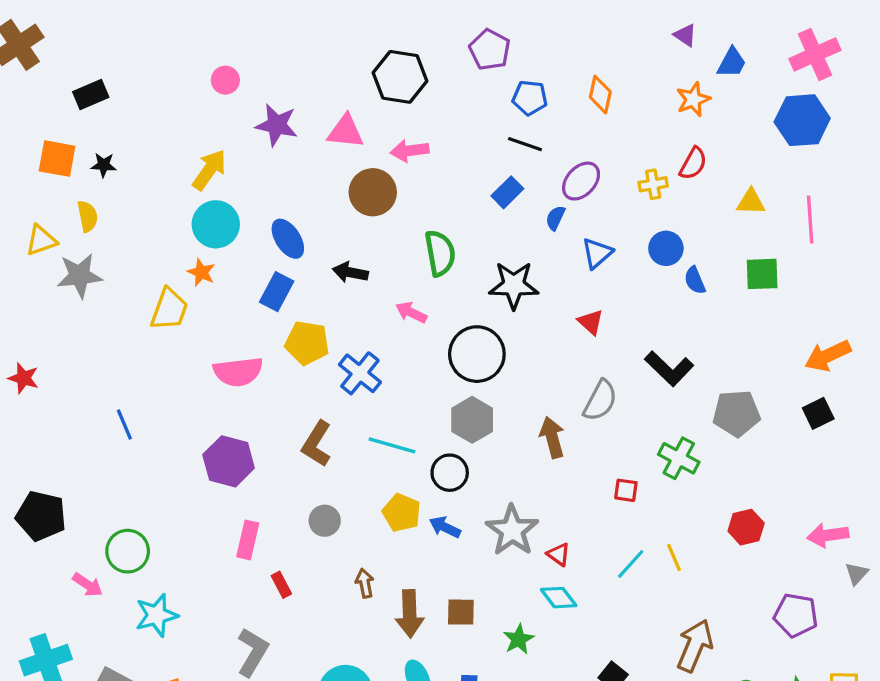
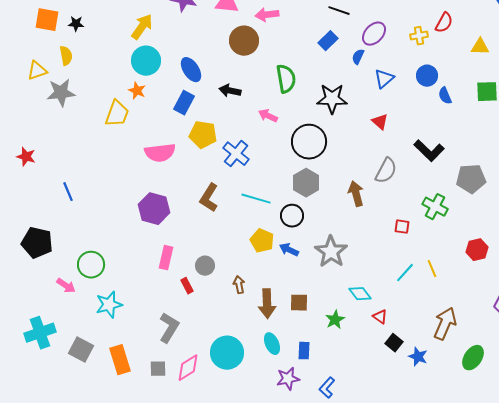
blue line: (124, 425) -> (68, 192), moved
gray circle: (325, 521) -> (205, 266), moved
red triangle: (559, 554) -> (380, 317), moved

